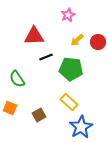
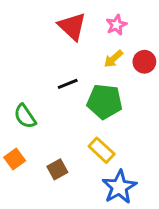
pink star: (68, 15) -> (116, 25), moved
red triangle: (34, 36) -> (72, 26), moved, turned 45
orange square: (10, 108) -> (15, 159), turned 32

